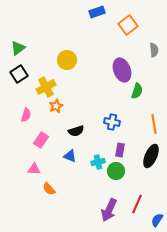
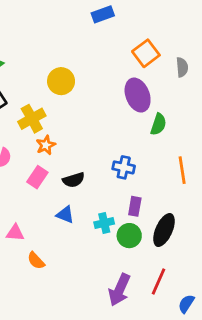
orange square: (128, 25) -> (146, 53), moved
pink rectangle: (41, 140) -> (37, 177), moved
black ellipse: (151, 156) -> (164, 230), moved

